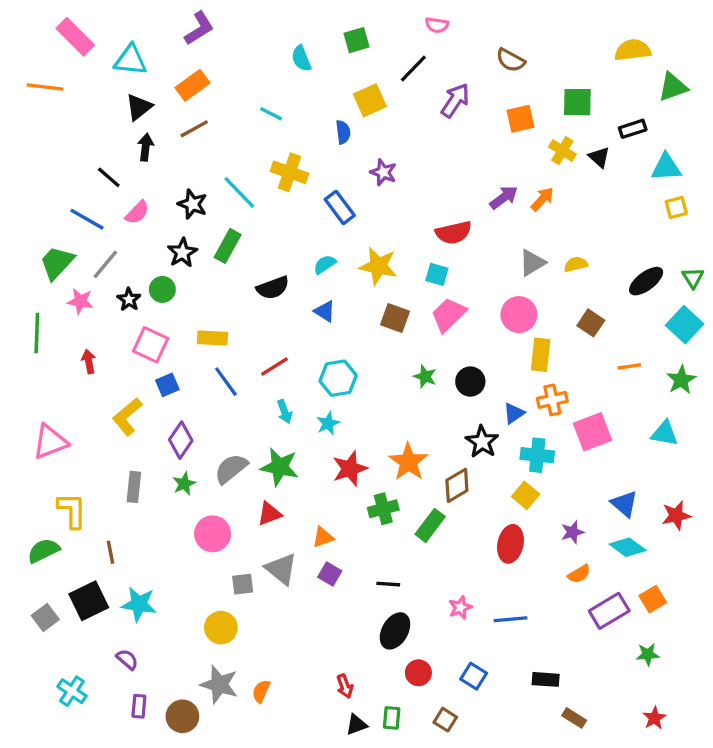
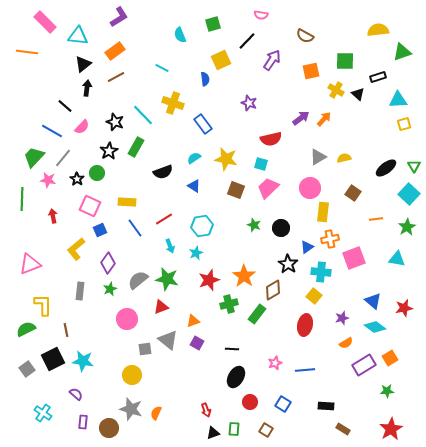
purple star: (383, 172) -> (249, 103), moved
red star: (654, 718) -> (391, 429), size x1.6

